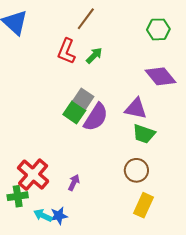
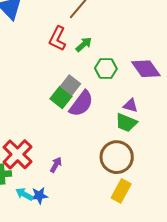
green hexagon: (158, 29) -> (106, 68), moved
purple triangle: (136, 109) -> (130, 105), moved, size x0.7
brown circle: (136, 170) -> (117, 157), size x1.4

